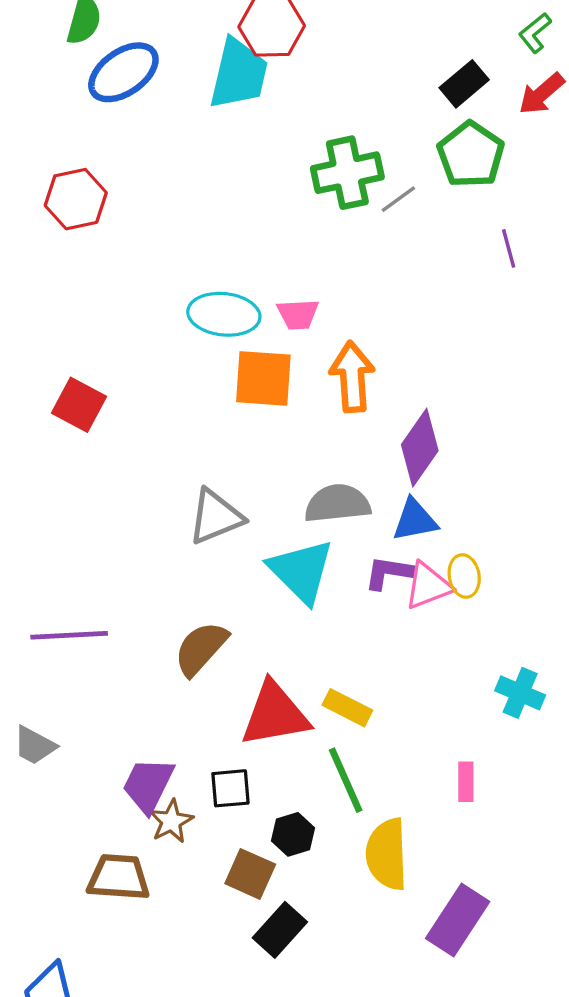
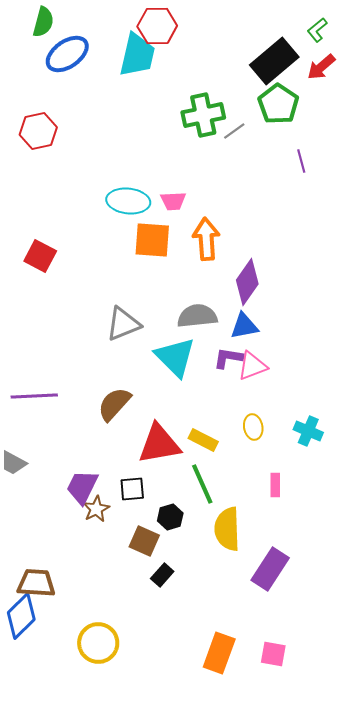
black rectangle: (464, 84) -> (274, 61), size x1.6
yellow ellipse: (464, 576) -> (253, 427), moved
brown trapezoid: (119, 877) -> (36, 583), moved
black rectangle: (280, 930) -> (162, 575), size x0.7

